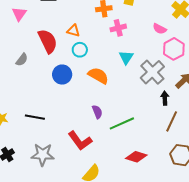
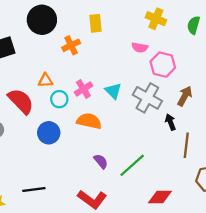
pink cross: (118, 28) -> (83, 89), moved

